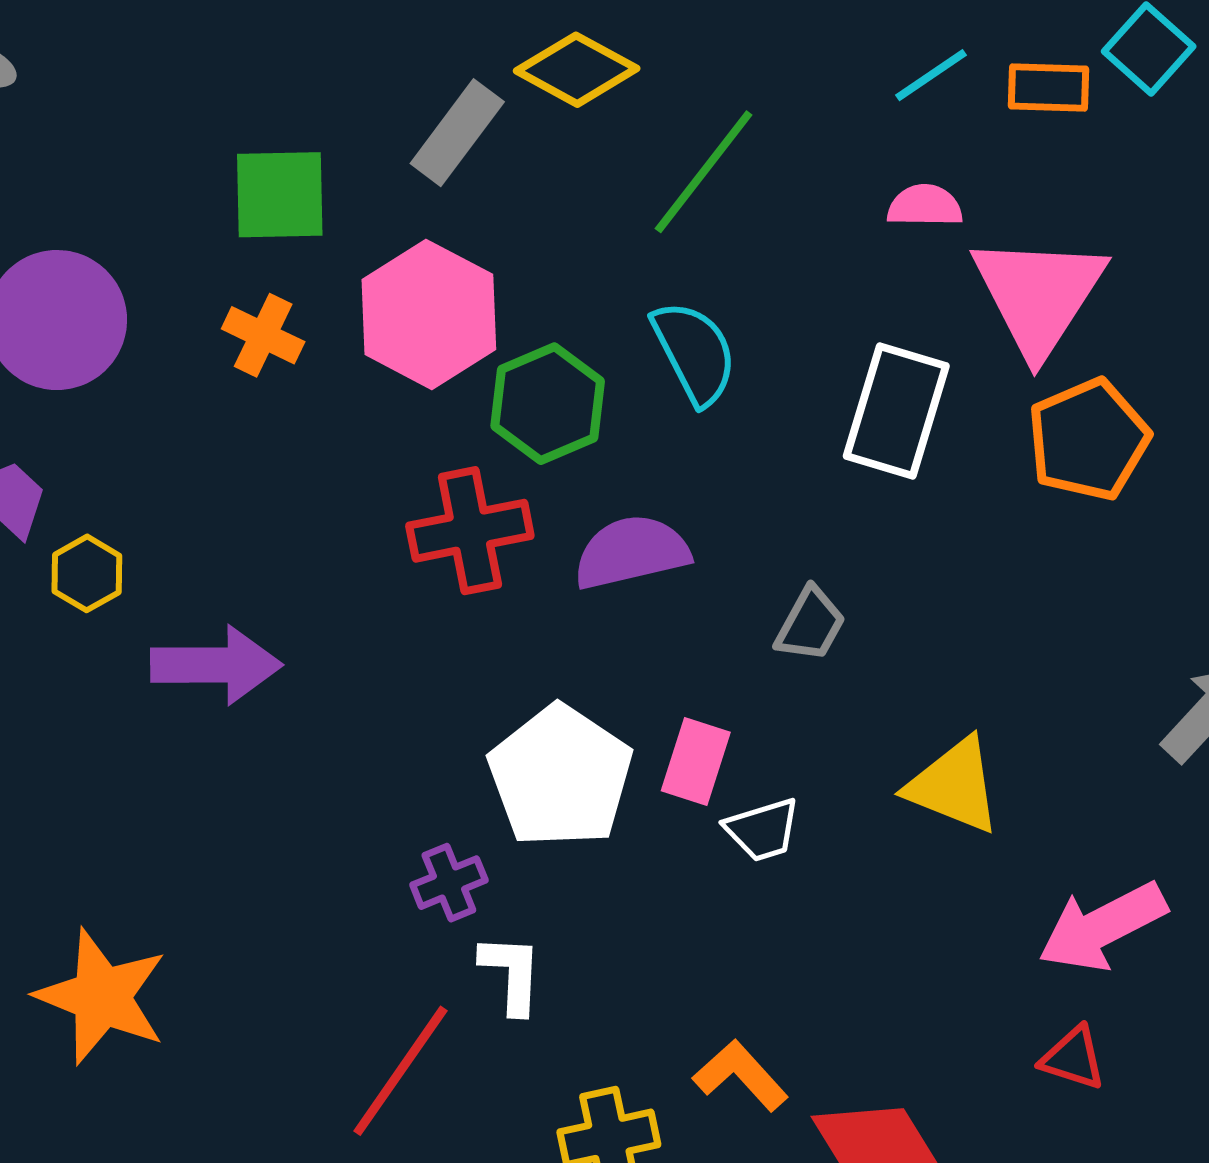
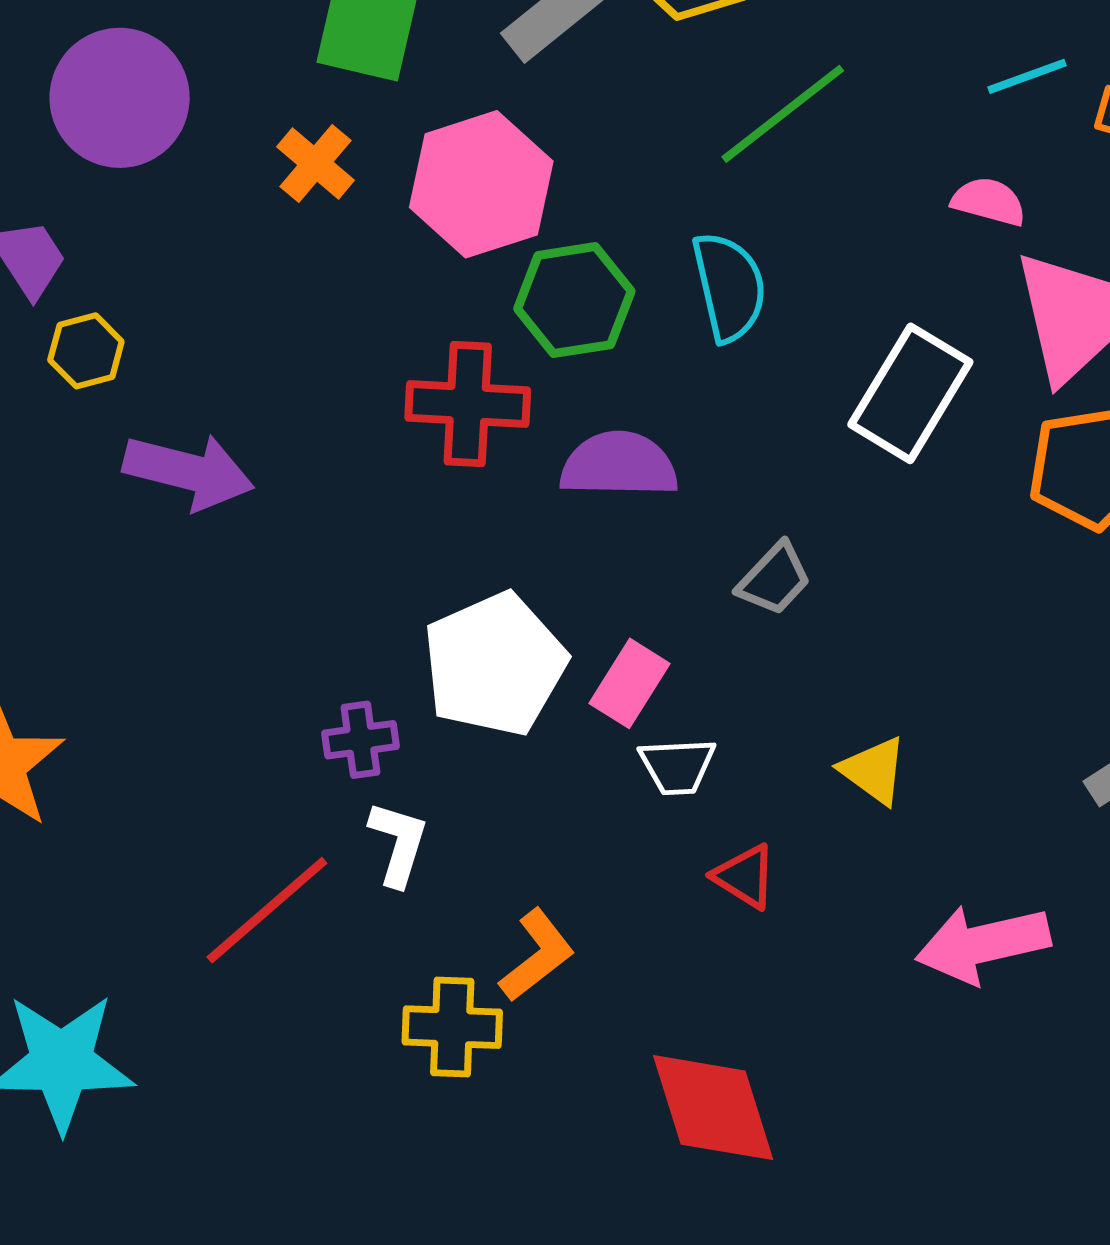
yellow triangle: (954, 786) -> (874, 771), size x0.7
red triangle: (1073, 1058) -> (745, 876), moved
orange L-shape: (741, 1075) -> (537, 955), moved, turned 80

